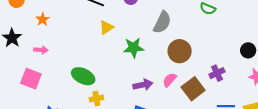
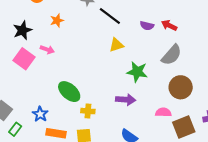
green ellipse: (83, 76) -> (69, 92), moved
pink square: (31, 79) -> (24, 59), moved
pink semicircle: (170, 80) -> (163, 112), turned 35
purple arrow: (143, 85) -> (126, 100), moved

